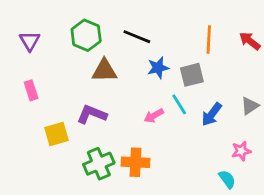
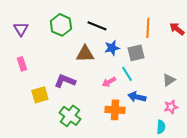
brown triangle: (104, 71) -> (85, 54), moved
gray triangle: (250, 106) -> (169, 80), moved
blue arrow: (212, 114) -> (137, 97), moved, turned 66
orange cross: (135, 162) -> (115, 110), moved
green cross: (99, 164) -> (70, 116), turned -30
cyan semicircle: (227, 179) -> (161, 127), turned 40

